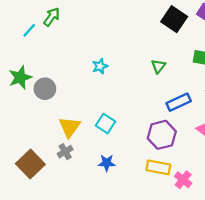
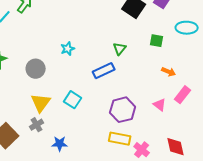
gray circle: (45, 89) -> (36, 69), moved
blue rectangle: (179, 102) -> (104, 71), moved
blue star: (107, 163) -> (60, 144), moved

